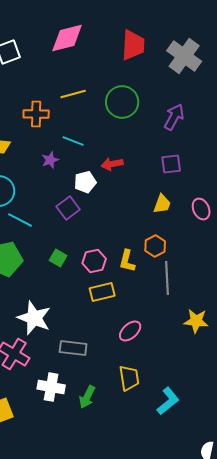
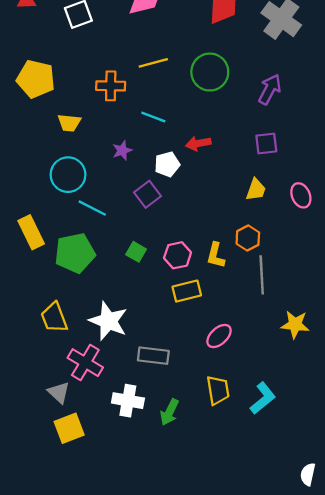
purple star: (50, 160) -> (122, 150), moved
cyan L-shape: (168, 401) -> (263, 398), moved

